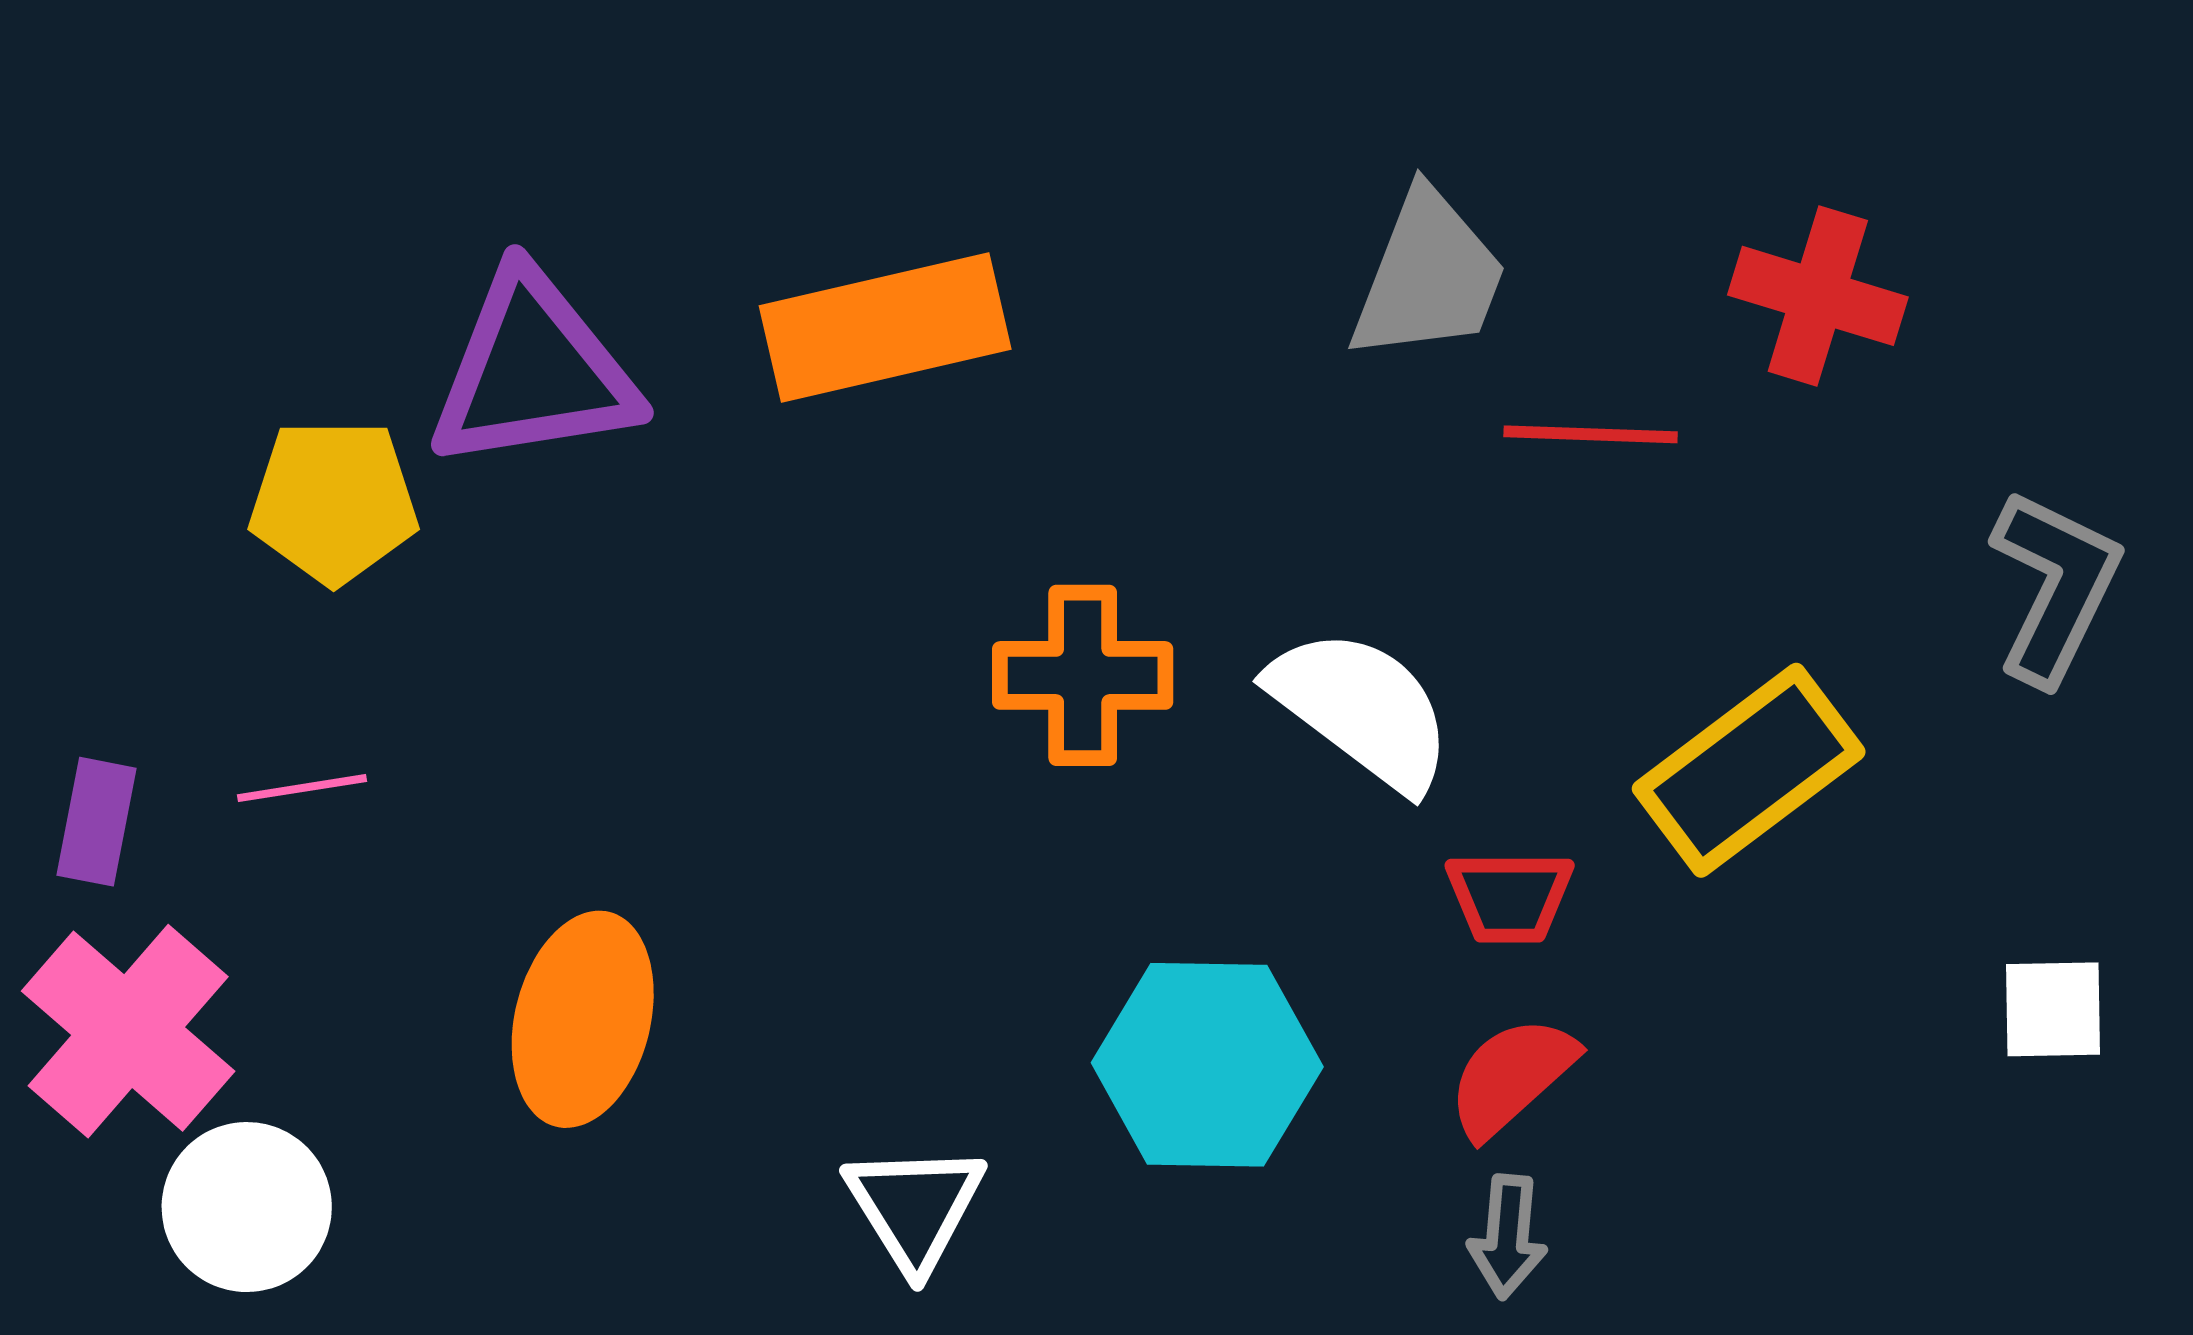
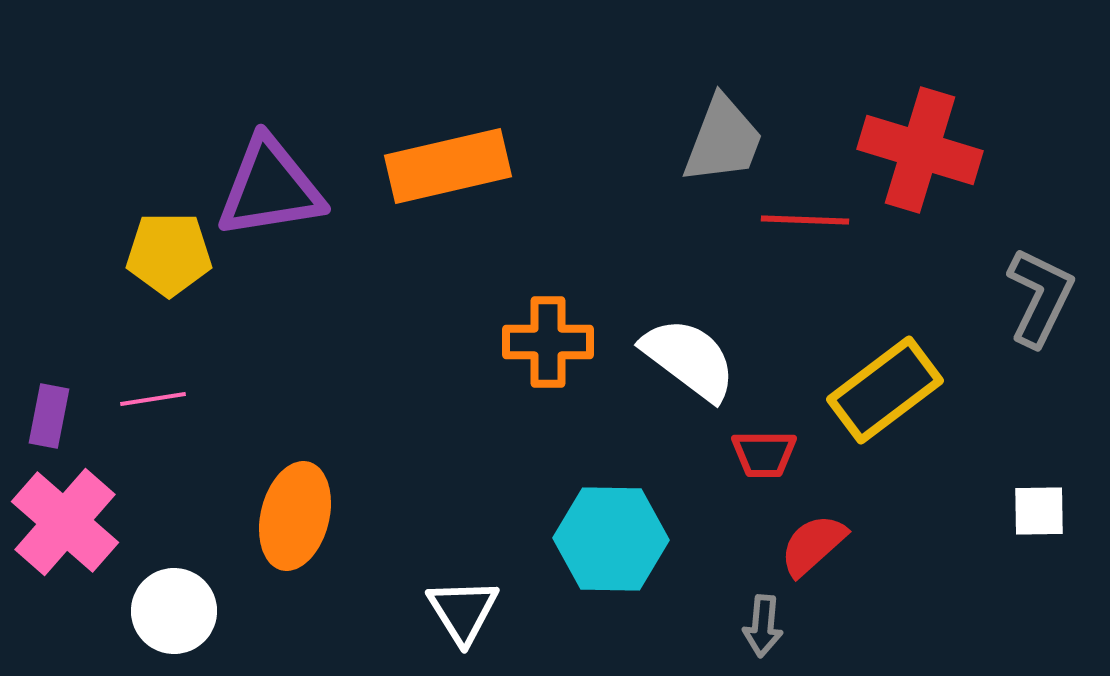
red cross: (1818, 296) -> (920, 150), size x1.4
red semicircle: (1512, 1077) -> (813, 545), moved
white circle: (247, 1207) -> (174, 611), moved

